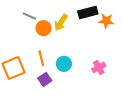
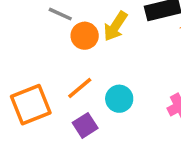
orange line: (41, 58) -> (80, 88), turned 63

